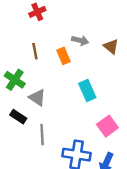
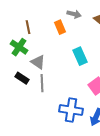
brown line: (35, 51) -> (28, 27), moved
gray line: (42, 134) -> (42, 83), moved

